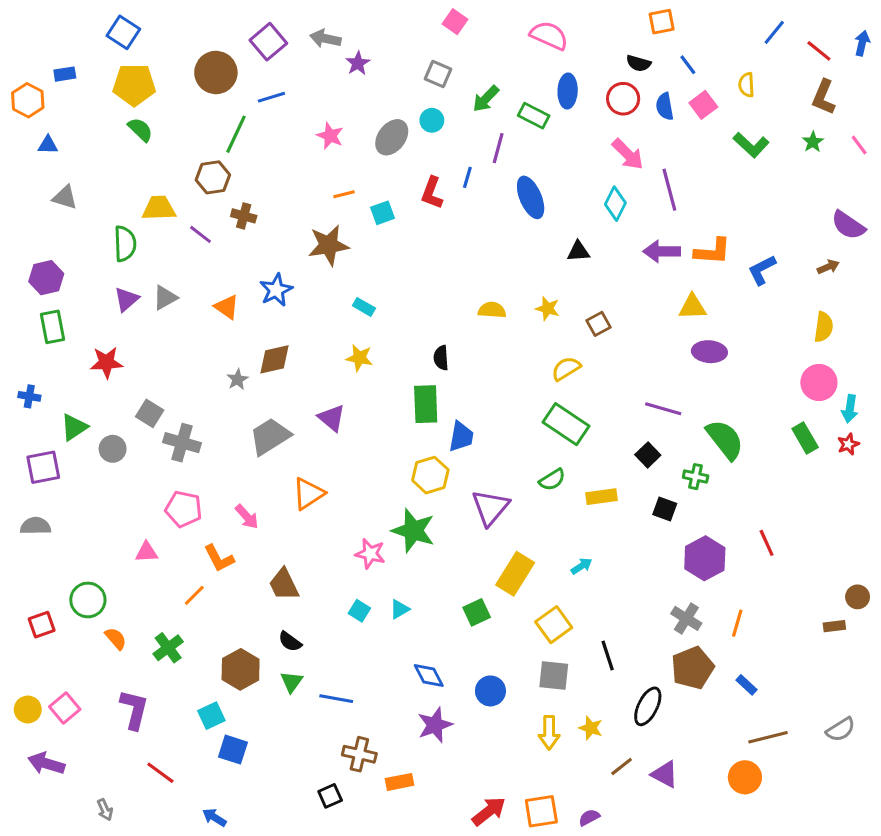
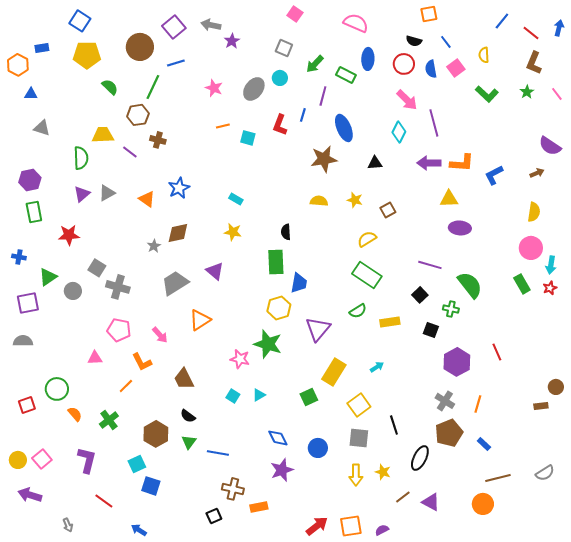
green semicircle: (140, 130) -> (110, 87), moved
cyan square: (382, 213) -> (248, 138), turned 35
brown star: (329, 245) -> (324, 159), moved

